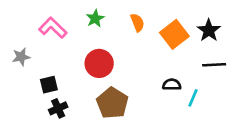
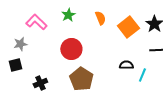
gray star: (21, 57) -> (20, 44), moved
black square: (49, 85) -> (15, 65), moved

